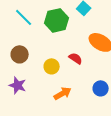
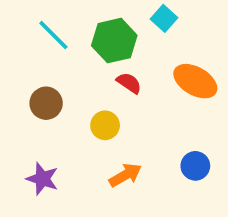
red semicircle: (76, 58) -> (129, 83), moved
purple star: (18, 85) -> (42, 179), moved

